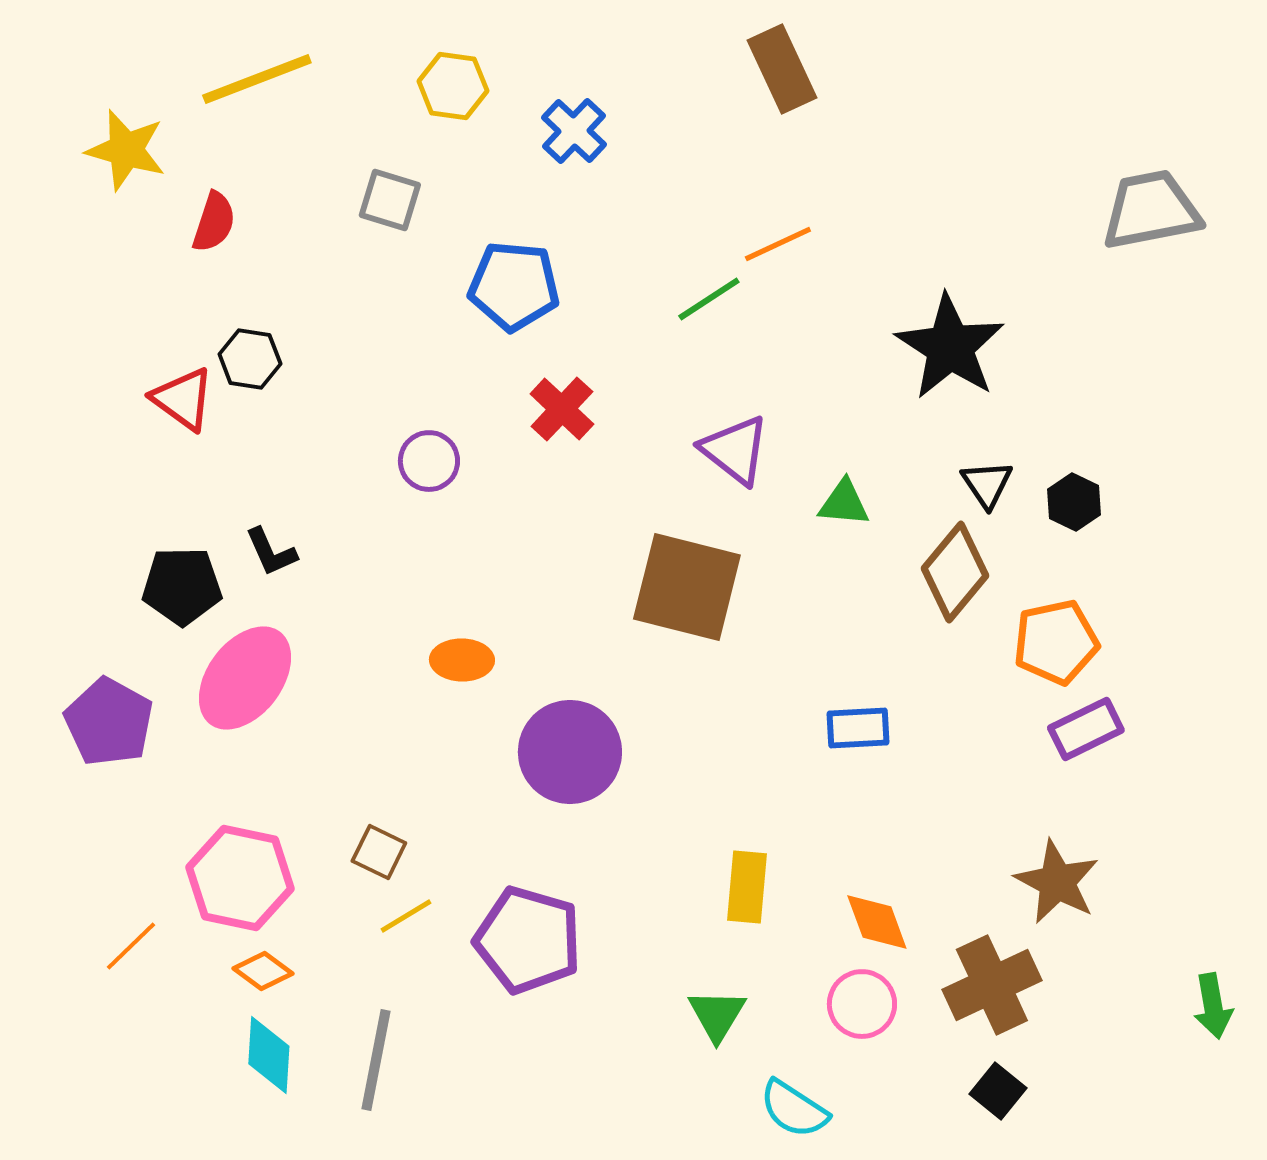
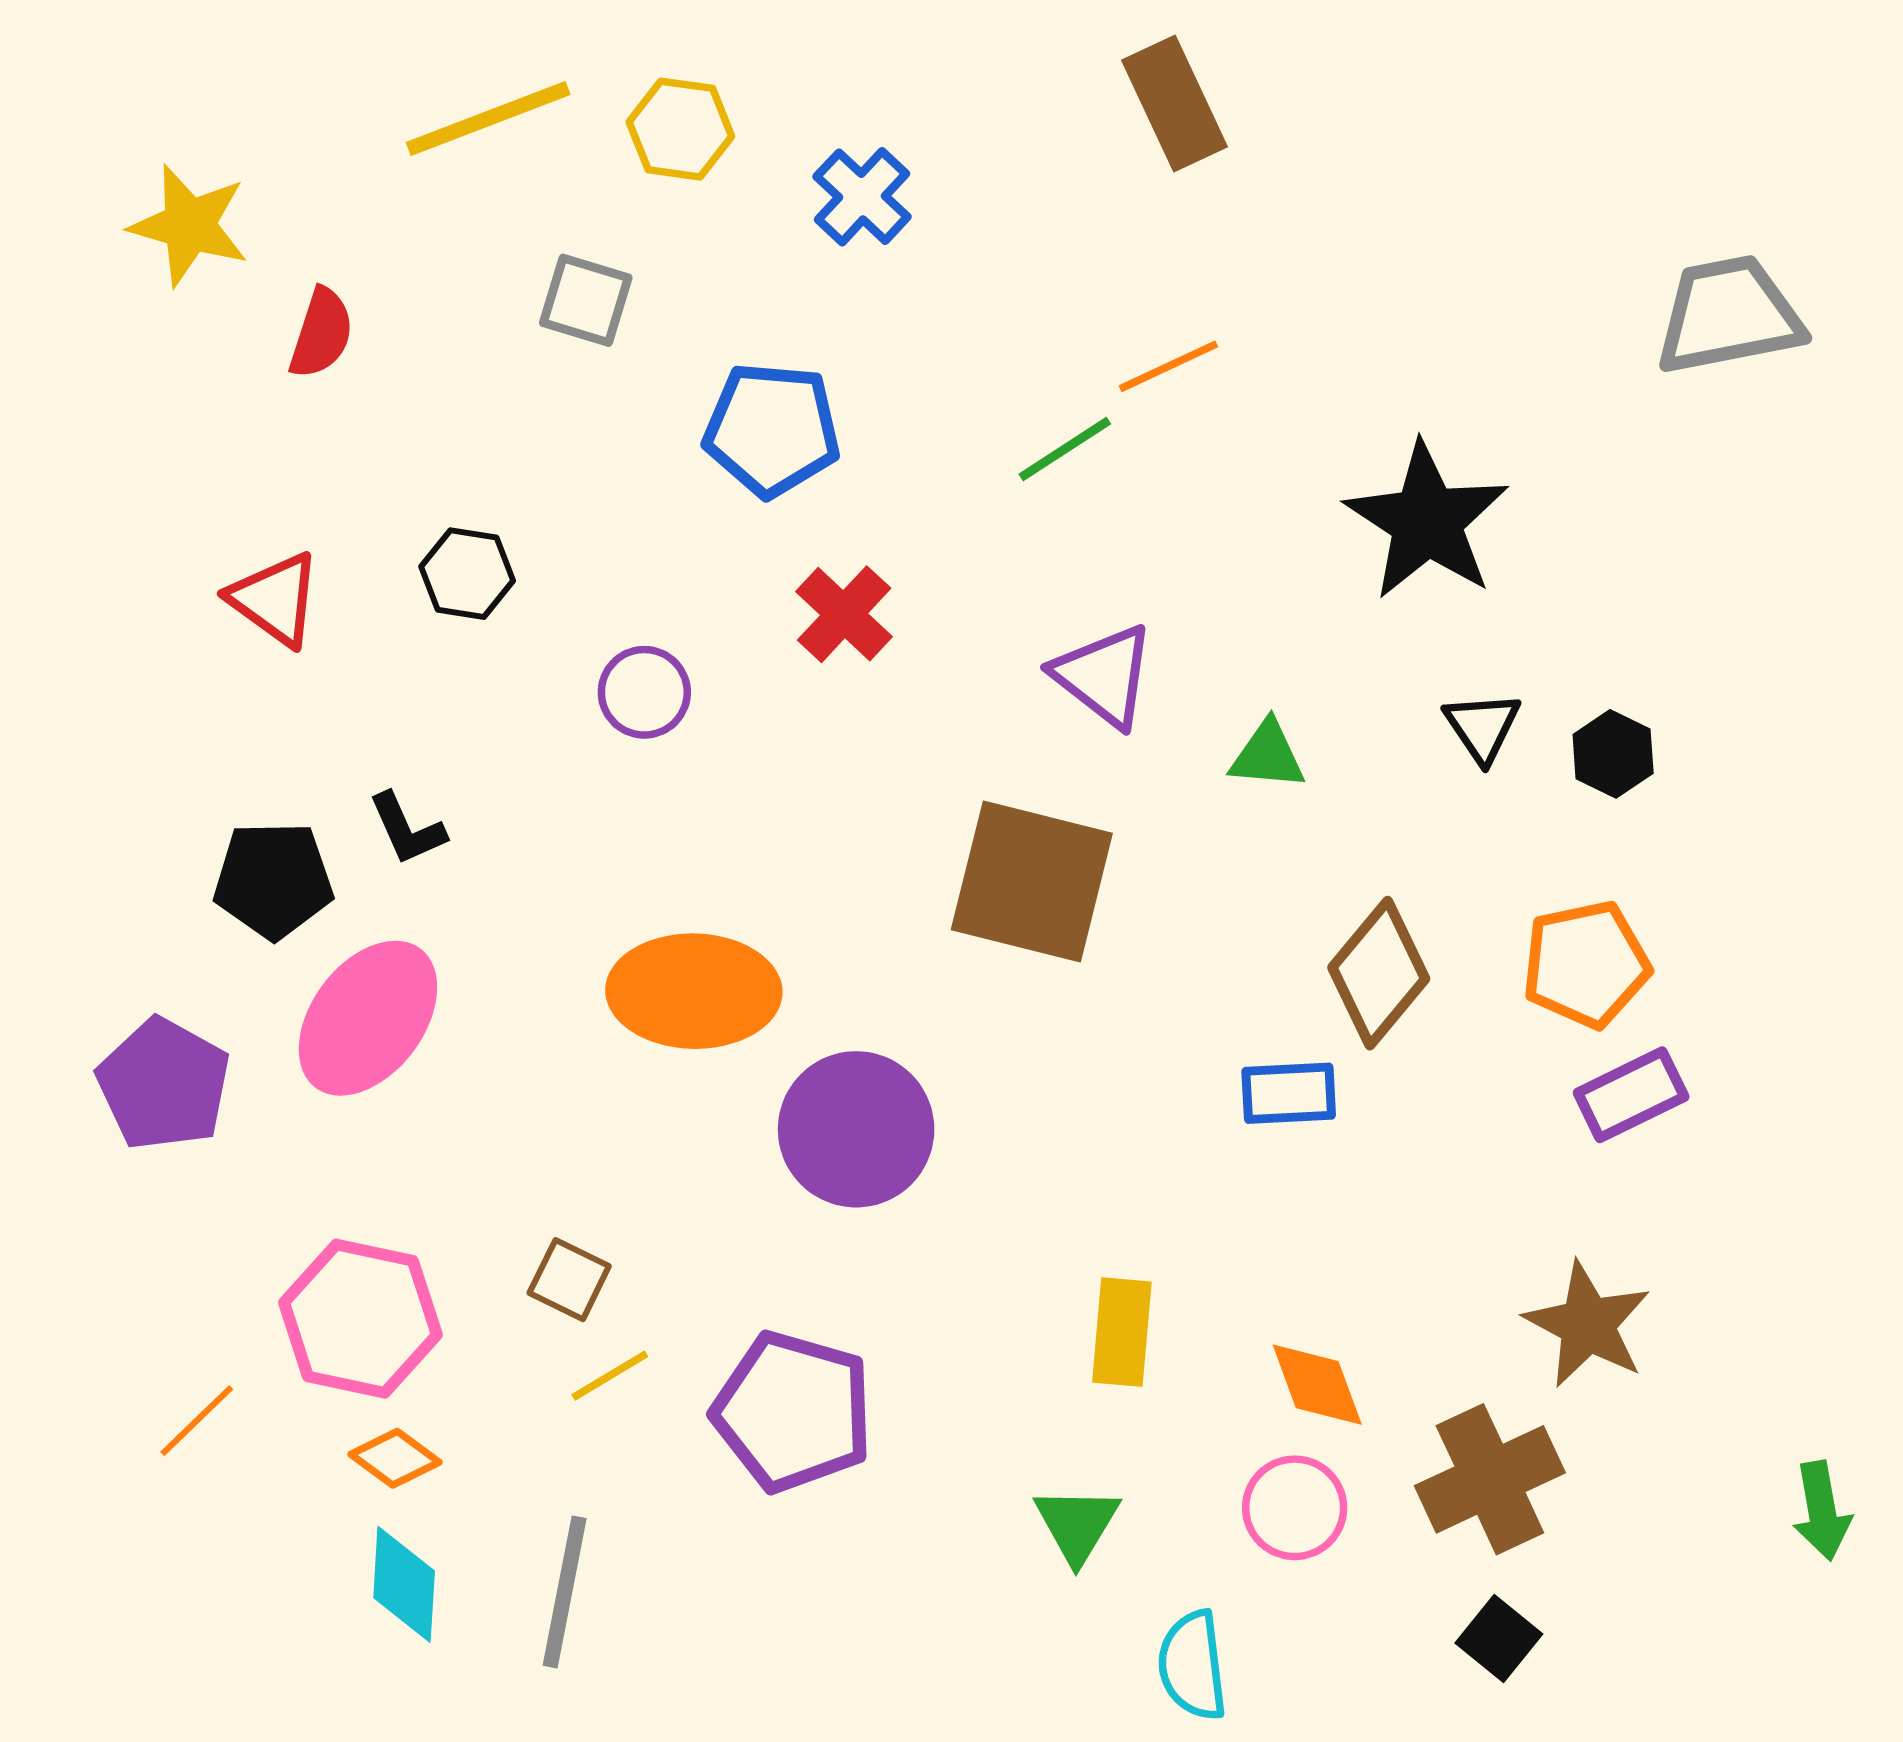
yellow line: (257, 79) -> (488, 119), moved
black hexagon: (250, 359) -> (467, 574), moved
brown diamond: (955, 572) -> (1379, 973), moved
orange ellipse: (462, 660) -> (694, 991), size x1.8
cyan semicircle: (794, 1109) -> (1193, 1666), turned 50

